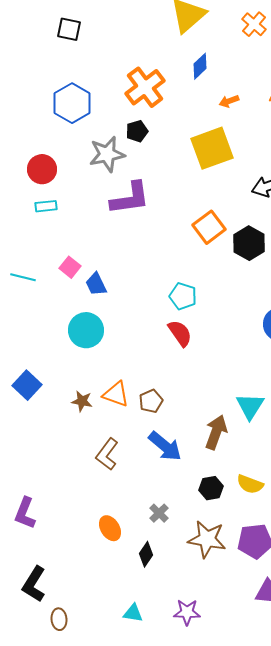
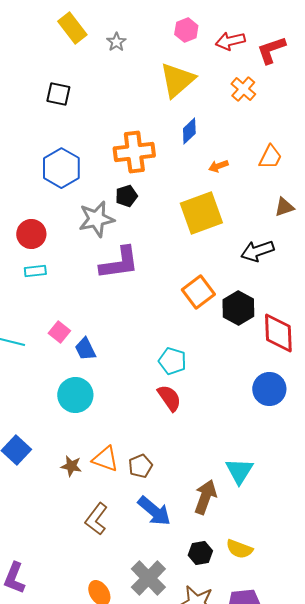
orange cross: (145, 87) -> (134, 152), turned 30
gray cross: (159, 513) -> (148, 578), size x1.8

